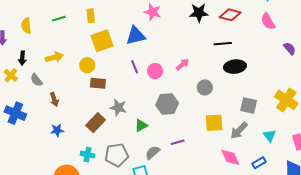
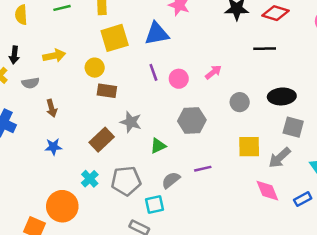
black ellipse: (235, 67) -> (282, 96), moved
gray semicircle: (36, 80) -> (30, 83), turned -64
cyan cross: (87, 155) -> (90, 179), turned 32

